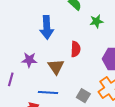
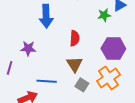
green star: (96, 21) -> (104, 15), moved
brown triangle: (56, 67) -> (74, 64), moved

